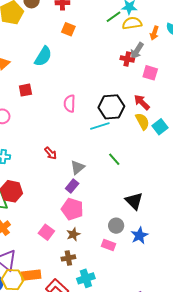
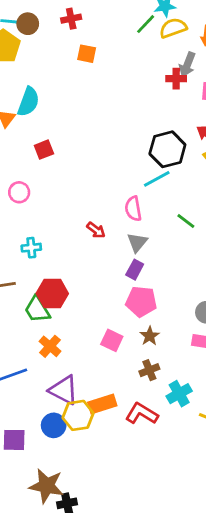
cyan semicircle: (43, 56) -> (28, 102), moved
pink semicircle: (70, 104) -> (133, 209), moved

